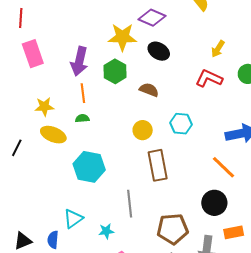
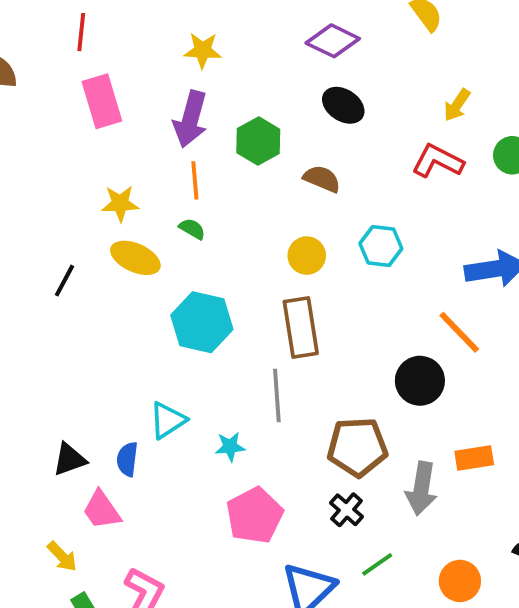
yellow star: (122, 37) -> (203, 50), moved, size x0.7
green semicircle: (82, 118) -> (192, 229), turned 32
brown rectangle: (158, 165) -> (301, 328), moved
black circle: (214, 203) -> (420, 381), moved

